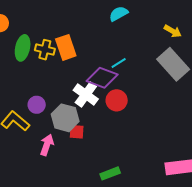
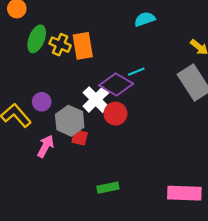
red circle: (117, 100) -> (115, 114), moved

